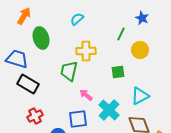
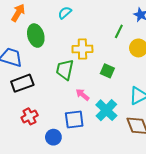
cyan semicircle: (77, 19) -> (65, 13), moved
green square: (118, 72) -> (107, 71), moved, turned 32
black rectangle: (28, 84) -> (22, 83), turned -50

